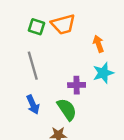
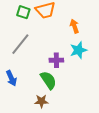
gray line: (33, 66) -> (20, 44), turned 55
blue arrow: (33, 105) -> (11, 78), moved

